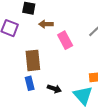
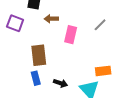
pink rectangle: (65, 40) -> (71, 35), turned 42

